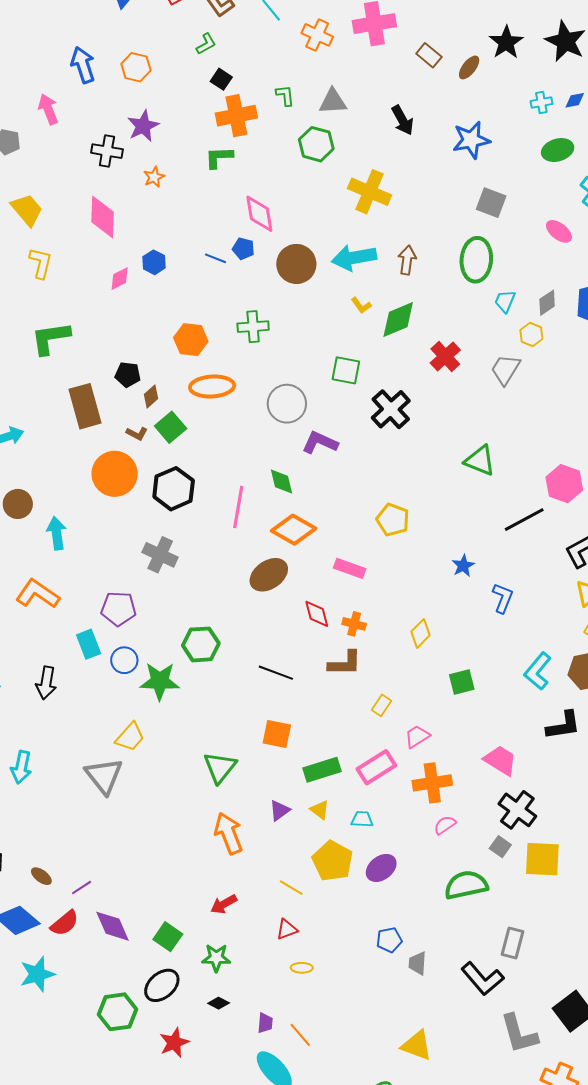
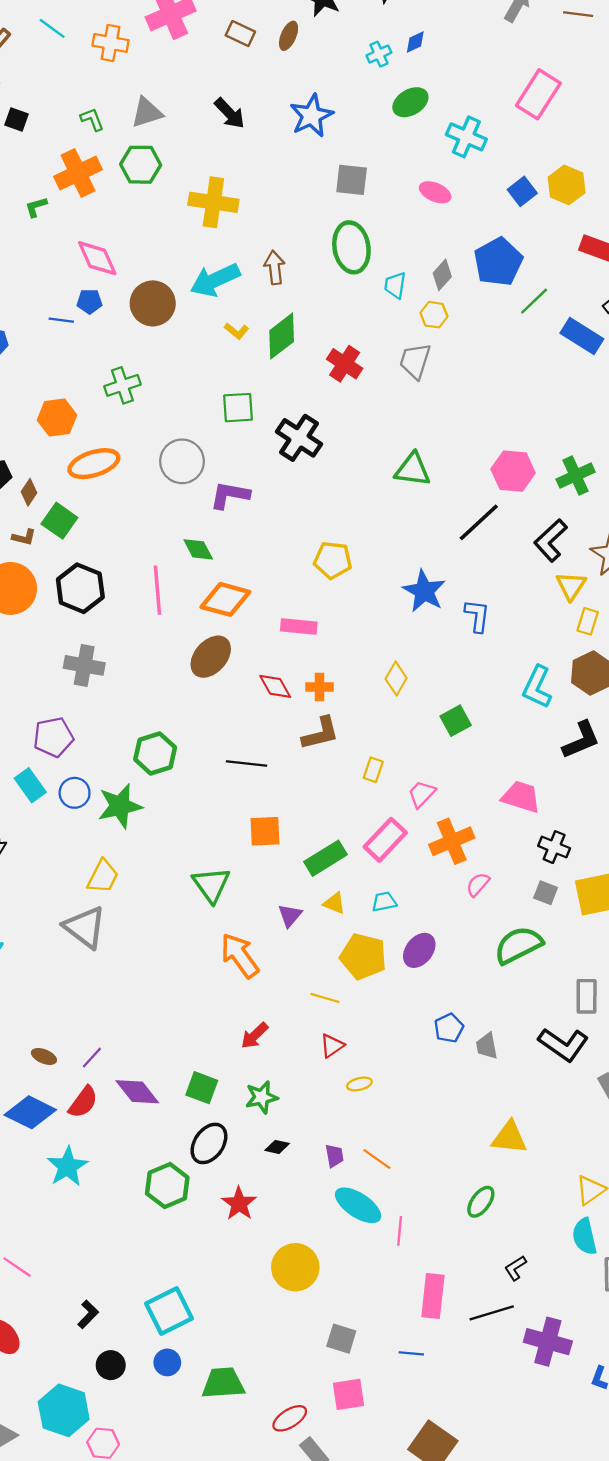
orange cross: (236, 116) -> (78, 173), moved
green L-shape: (219, 157) -> (36, 207), size x0.7
blue star: (463, 566) -> (424, 591), size x1.6
black cross: (517, 810) -> (554, 847), size x0.7

